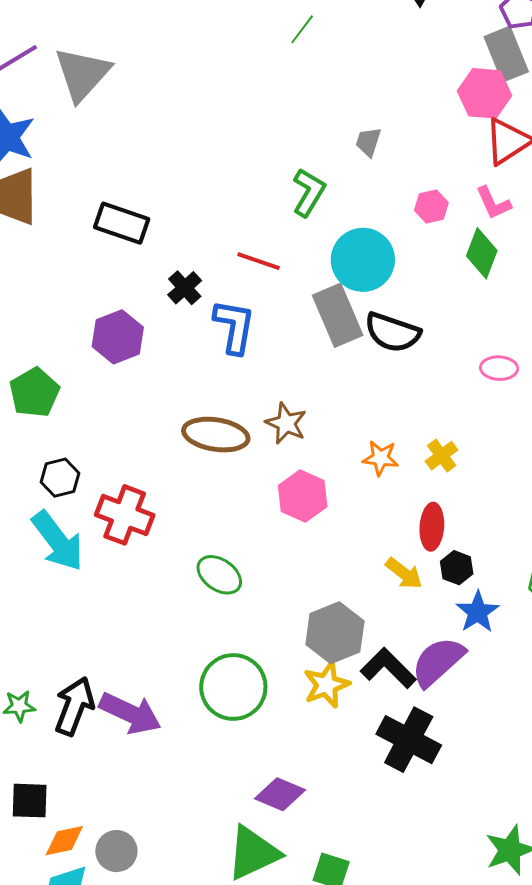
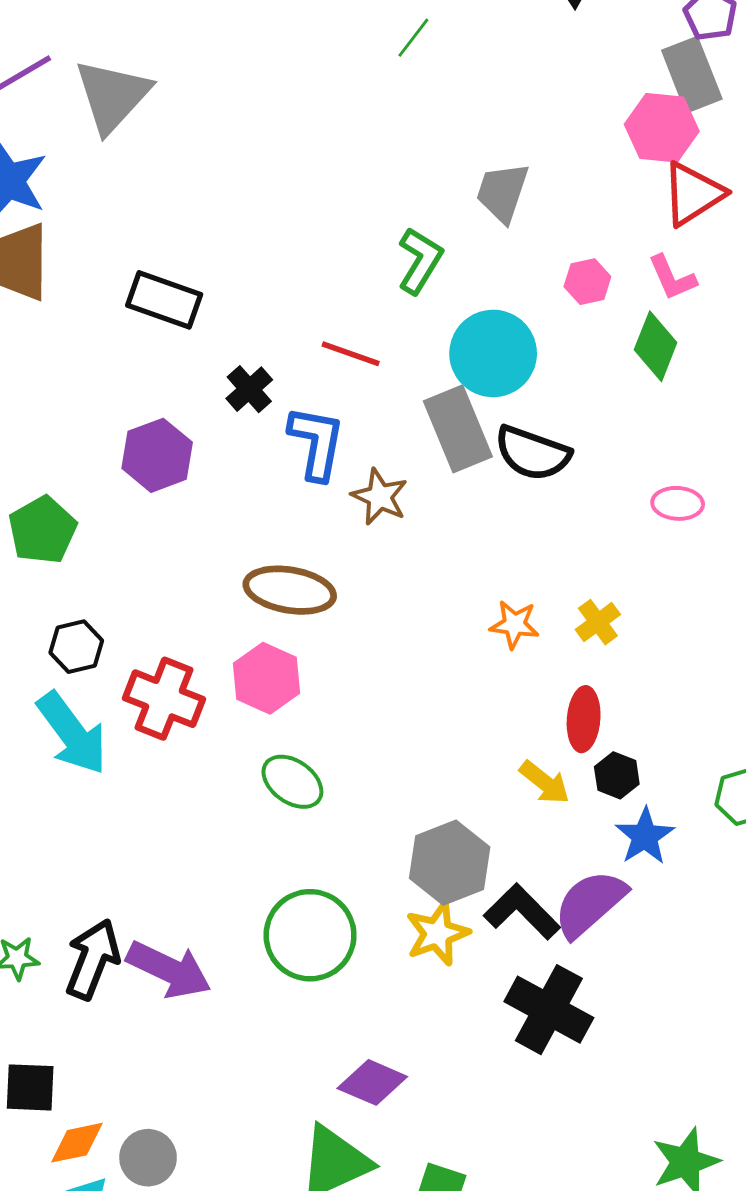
gray trapezoid: (368, 142) -> (502, 192), size x1.5
brown star: (286, 423) -> (380, 497), moved
pink hexagon: (303, 496) -> (267, 678), moved

